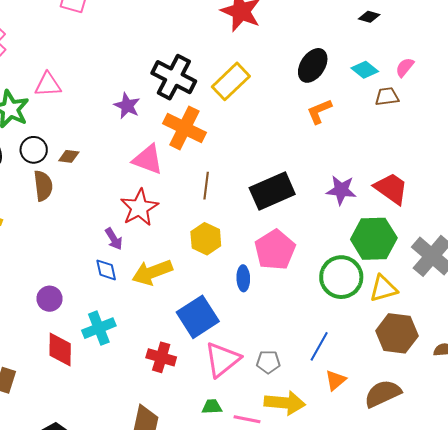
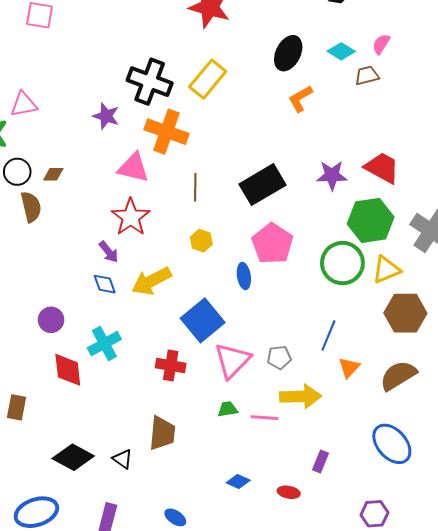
yellow hexagon: (206, 239) -> (201, 241), size x0.7

